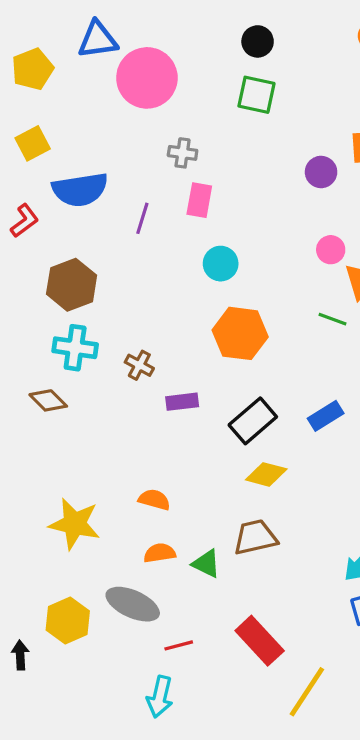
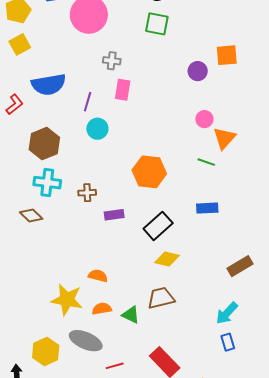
yellow square: (33, 143) -> (20, 44), moved
cyan circle: (221, 264) -> (97, 129), moved
brown cross: (139, 365) -> (87, 193), turned -30
blue rectangle: (326, 416) -> (207, 208), moved, turned 30
yellow star: (75, 524) -> (67, 300), moved

